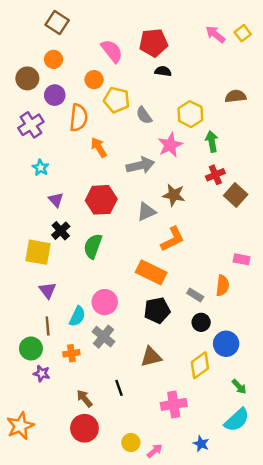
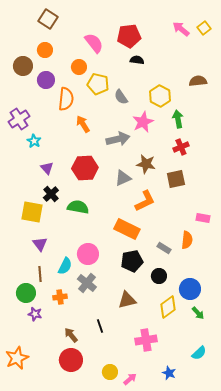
purple cross: (31, 125) -> (19, 119), moved
brown square: (236, 195) -> (176, 179), moved, turned 36
green semicircle: (93, 246) -> (78, 207), turned 80
black circle: (201, 322) -> (159, 276), moved
green arrow: (239, 387) -> (198, 313), moved
cyan semicircle: (237, 420) -> (199, 353), size x0.7

